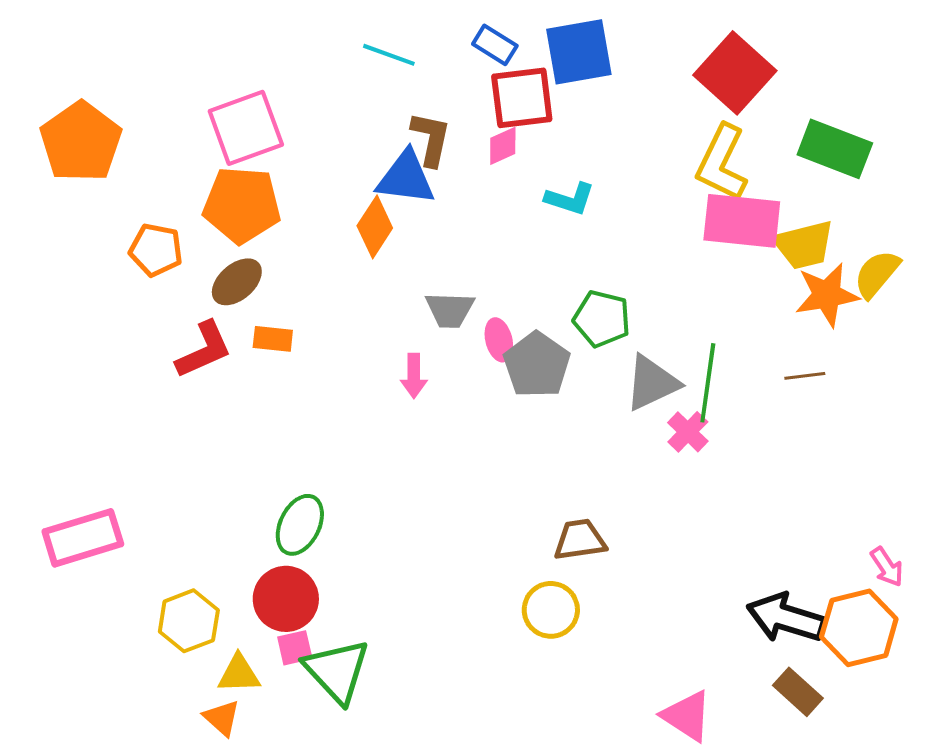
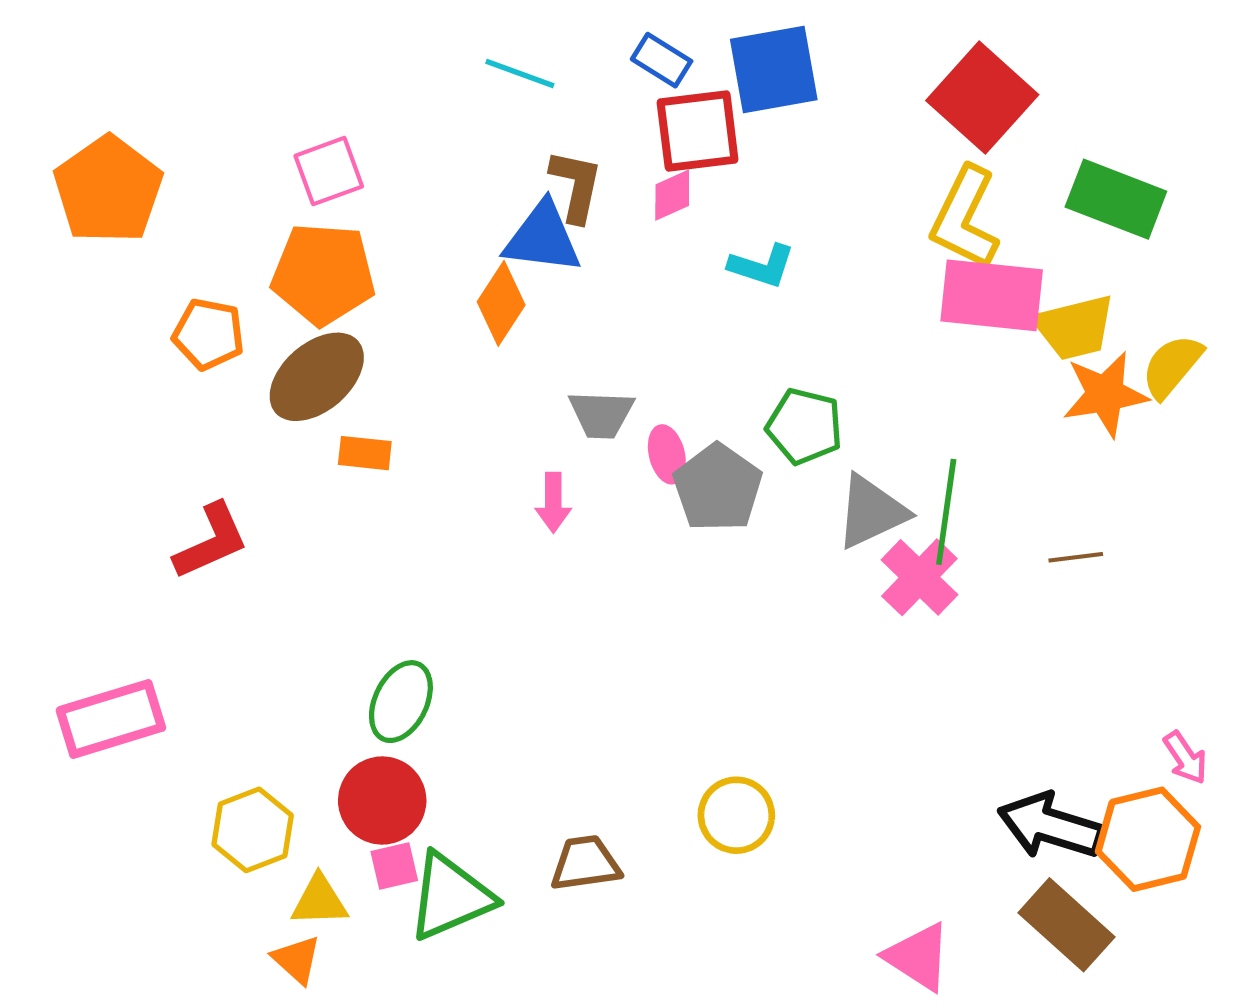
pink square: (246, 128) -> (329, 171), size x0.7
brown ellipse: (237, 282) -> (317, 377), size x1.4
red L-shape: (204, 350) -> (211, 541), moved
brown line: (805, 376) -> (1076, 557), moved
pink cross: (688, 432) -> (919, 577), size x1.4
brown trapezoid: (580, 540) -> (585, 863), moved
green triangle: (337, 671) -> (450, 897), turned 50
brown rectangle: (798, 692) -> (1066, 925), size x1.4

